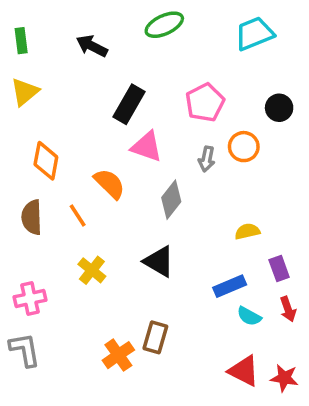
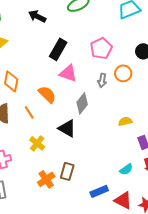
black triangle: (159, 261) -> (67, 128), moved
blue rectangle: (230, 286) -> (99, 191), moved
cyan semicircle: (249, 316) -> (126, 169), turned -64
brown rectangle: (155, 337) -> (67, 171), moved
orange cross: (118, 355) -> (46, 179), moved

